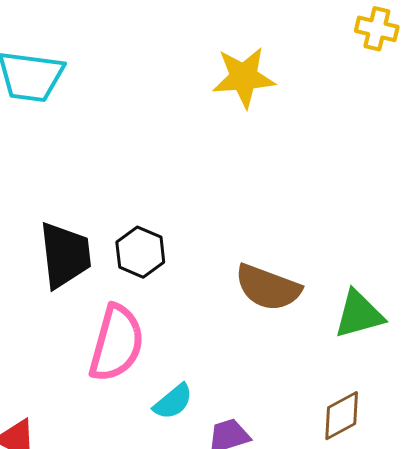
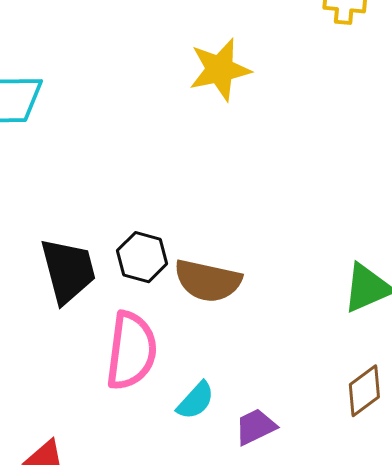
brown semicircle: (268, 288) -> (208, 281), moved

